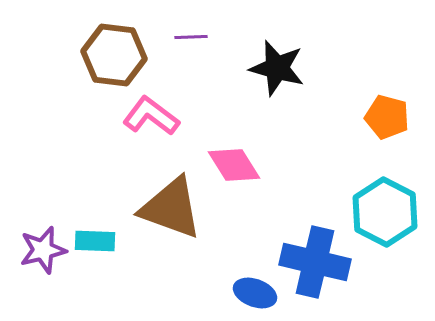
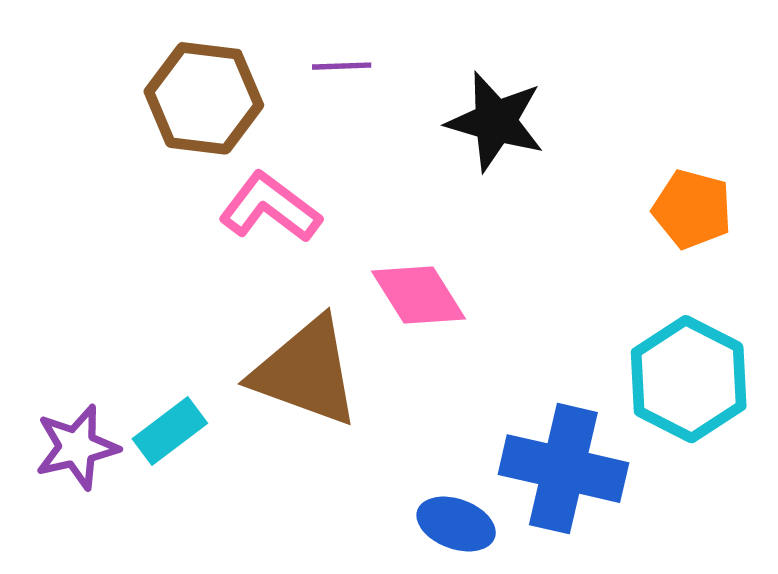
cyan rectangle: (95, 241) -> (170, 431), turned -39

